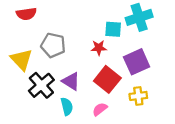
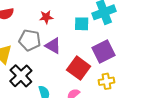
red star: (99, 48) -> (46, 17), moved
purple triangle: (71, 81) -> (53, 46), moved

